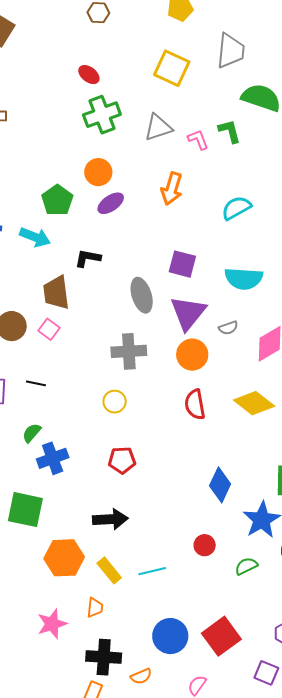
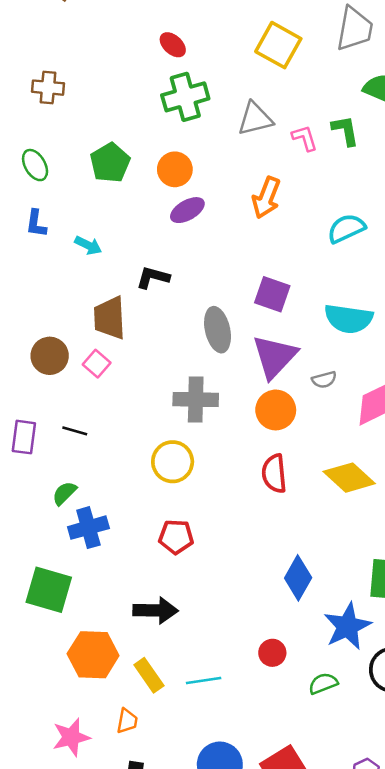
green pentagon: (57, 200) -> (110, 163), moved
cyan arrow: (35, 237) -> (88, 245), size x0.7
yellow circle: (115, 402) -> (173, 462), size x1.4

